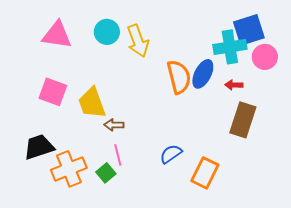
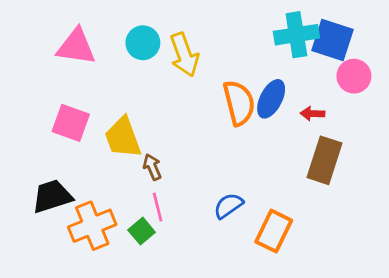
blue square: (249, 30) -> (333, 40), turned 36
cyan cross: (230, 47) -> (296, 35), moved
brown arrow: (114, 125) -> (152, 167), turned 66

